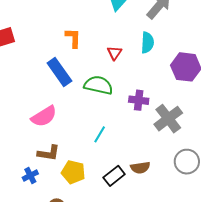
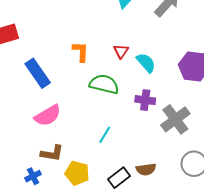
orange L-shape: (73, 38) -> (81, 52), moved
cyan semicircle: (147, 43) -> (146, 63), moved, turned -45
blue rectangle: (59, 72) -> (38, 73), moved

